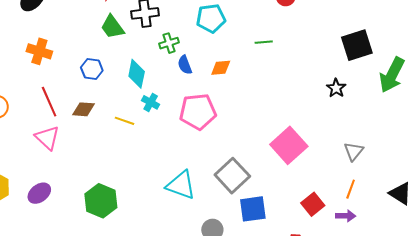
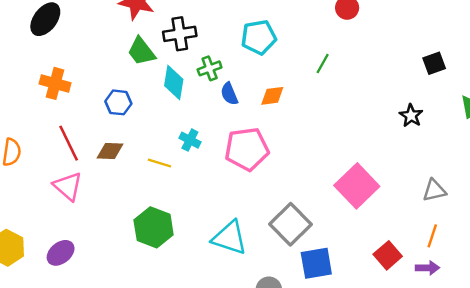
green line: (264, 42) -> (323, 64), turned -54
black square: (357, 45) -> (434, 63), size x0.6
cyan diamond: (137, 74) -> (174, 83), moved
gray triangle: (354, 151) -> (434, 190), turned 40
green hexagon: (101, 201) -> (154, 227), moved

